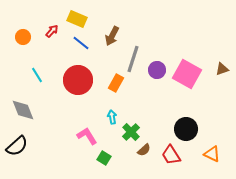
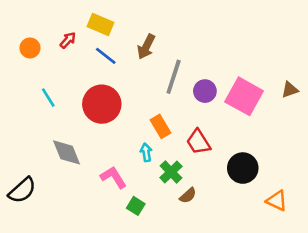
orange rectangle: (116, 83) -> (161, 126), moved, turned -60
gray diamond: (23, 110) -> (67, 152), moved
red trapezoid: (171, 155) -> (198, 142), moved

